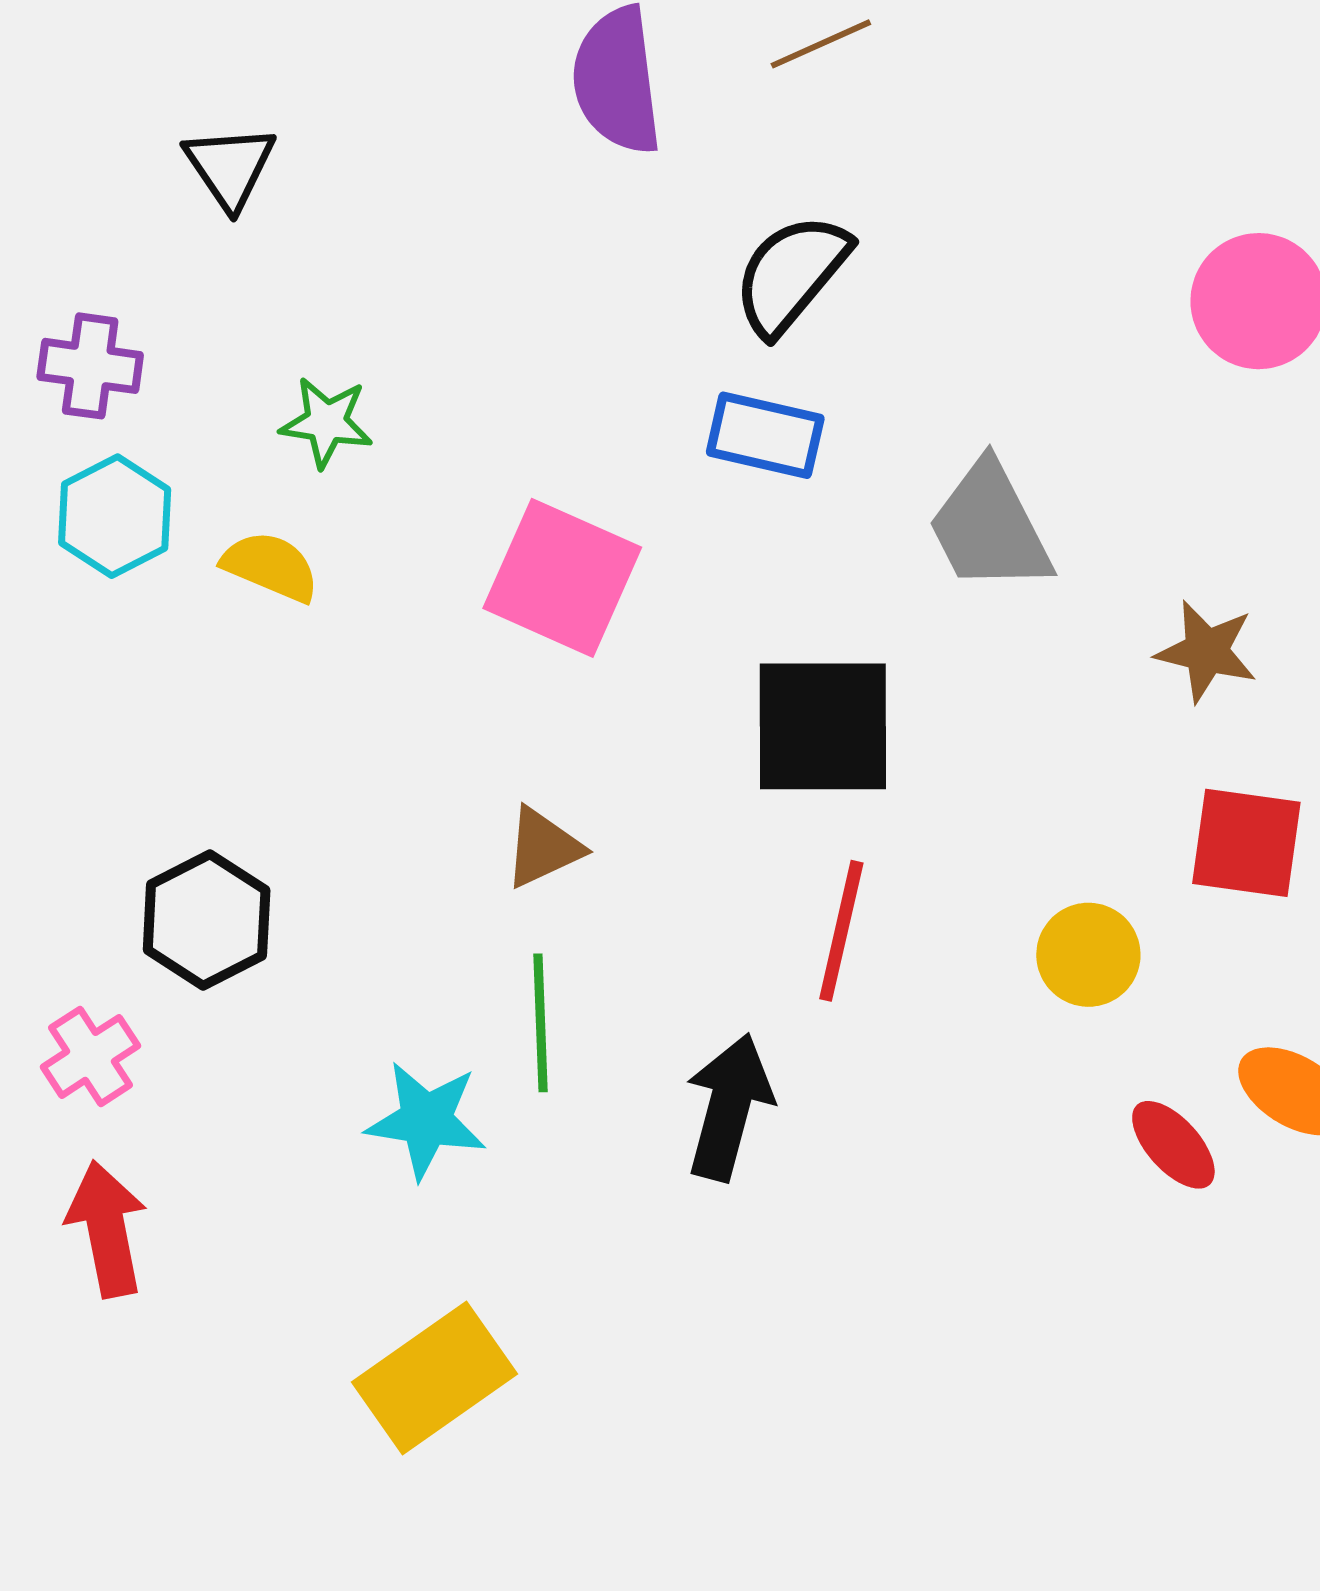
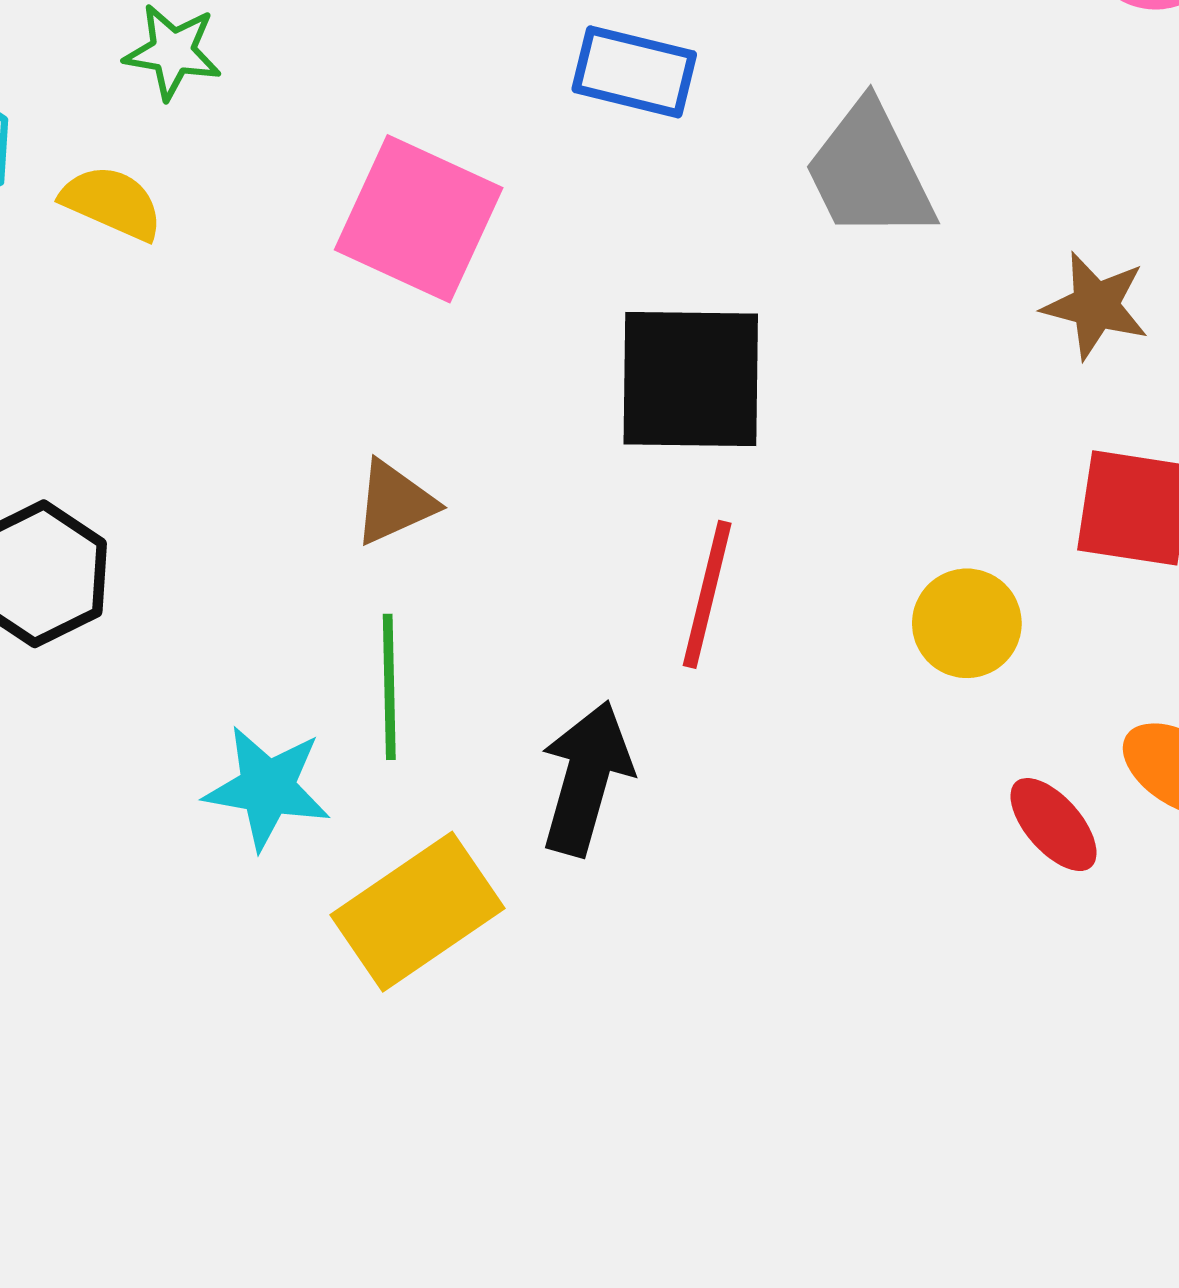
yellow rectangle: (434, 1378) -> (418, 912), moved

